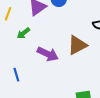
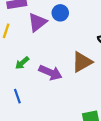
green arrow: (23, 33) -> (22, 63), moved

